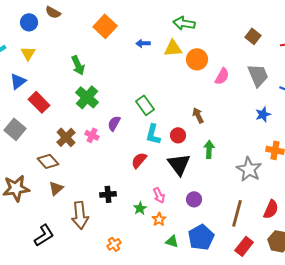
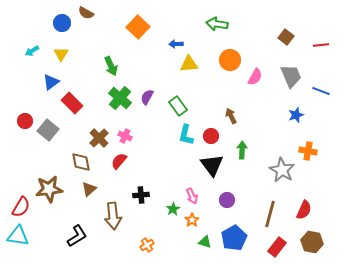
yellow triangle: (173, 48) -> (189, 64), moved
purple semicircle: (114, 123) -> (147, 97), moved
red semicircle: (139, 160) -> (119, 161), moved
brown diamond: (48, 161) -> (81, 162), turned 30

